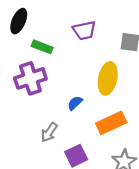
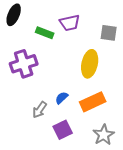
green rectangle: (42, 47) -> (45, 33), moved
blue semicircle: (75, 103) -> (62, 98), moved

